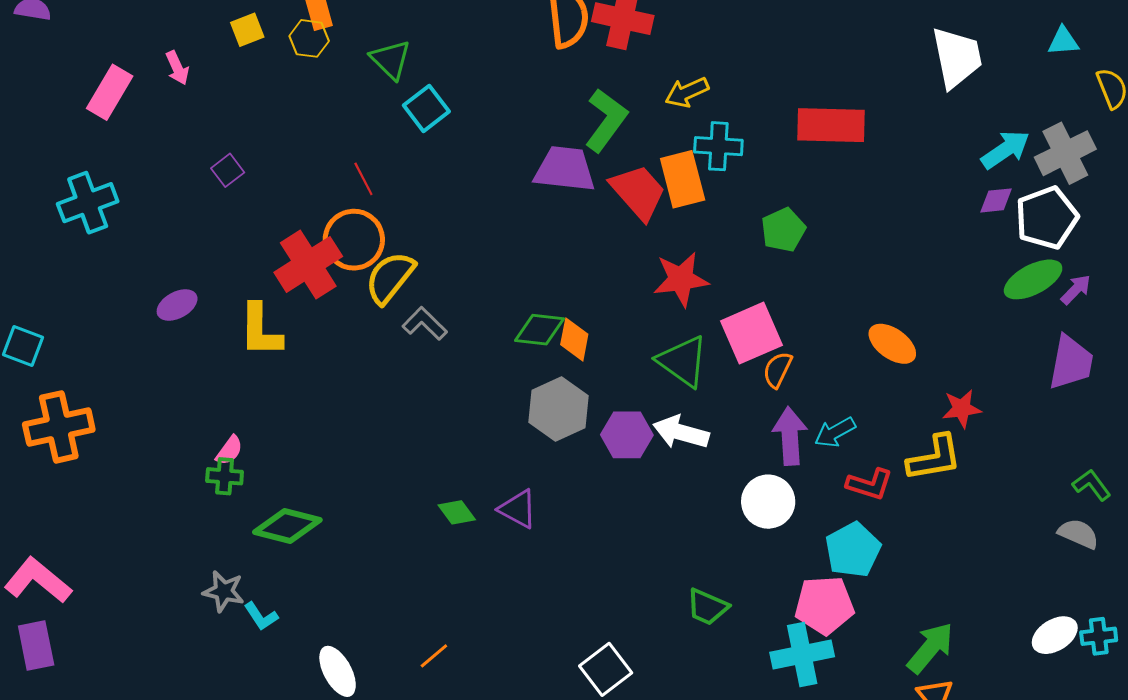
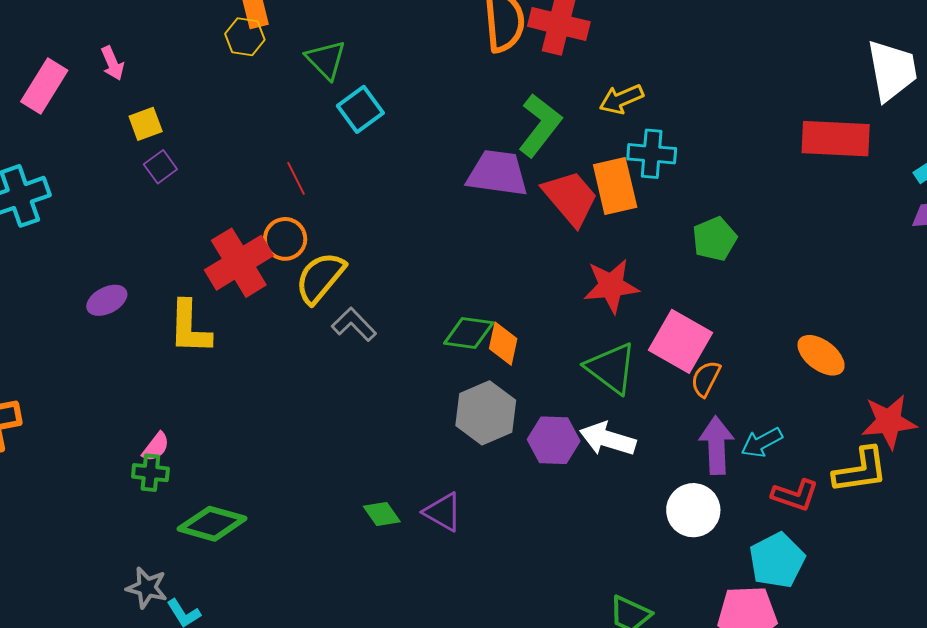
yellow square: (247, 30) -> (146, 124), moved
red rectangle: (831, 125) -> (836, 139), moved
orange circle: (354, 240) -> (285, 239), size x0.7
pink square: (752, 333) -> (681, 341), turned -38
red star: (962, 409) -> (889, 422), size x1.4

